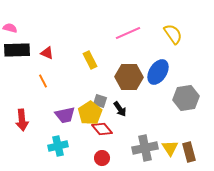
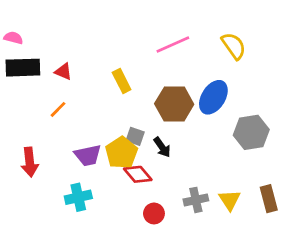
orange line: (43, 81) -> (58, 109), turned 72
gray cross: (145, 148) -> (196, 200), size x0.7
brown rectangle: (189, 152) -> (269, 199), moved
red circle: (102, 158) -> (154, 213), moved

